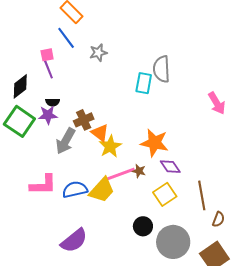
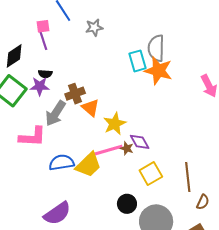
cyan rectangle: (144, 83) -> (137, 61), turned -30
orange star: (155, 143) -> (158, 71), moved
yellow star: (110, 146) -> (115, 124), moved
purple diamond: (170, 167) -> (140, 142), moved
pink L-shape: (43, 185) -> (32, 137), moved

